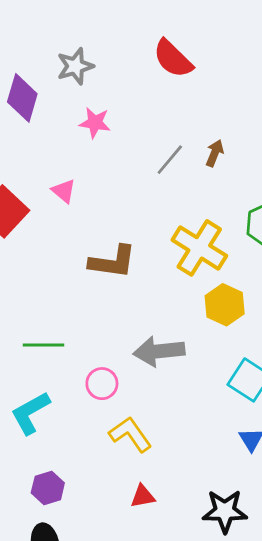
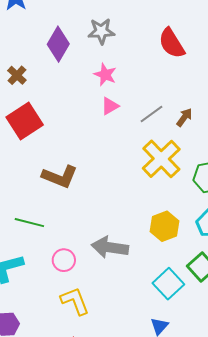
pink triangle: (64, 191) -> (110, 106), moved, turned 36
yellow cross: (199, 248) -> (161, 159), moved
brown L-shape: (113, 262) -> (60, 177), moved

